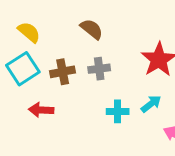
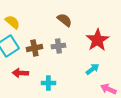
brown semicircle: (92, 29) -> (64, 20), moved
cyan cross: (118, 111) -> (48, 83), moved

